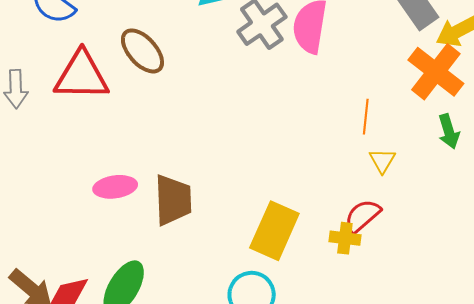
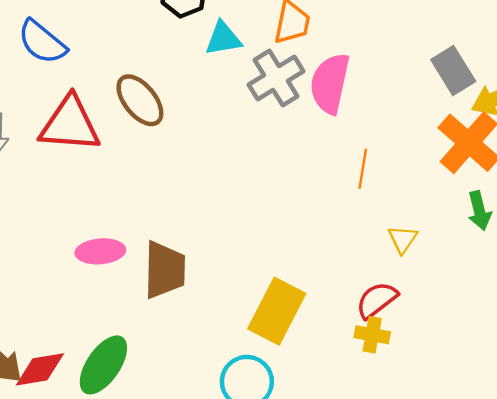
orange line: (366, 117) -> (363, 169), moved
yellow cross: (345, 238) -> (372, 335), moved

